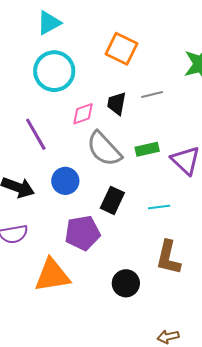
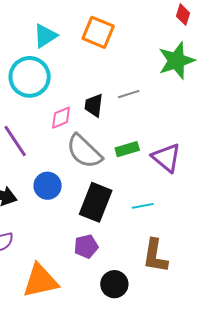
cyan triangle: (49, 23) -> (45, 36), moved
orange square: (122, 49) -> (98, 32), moved
black rectangle: (112, 200) -> (96, 202), size x1.4
purple pentagon: (83, 233) -> (86, 246), moved, size x0.7

